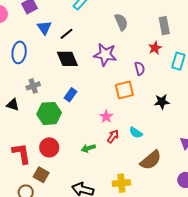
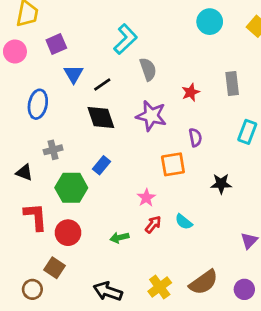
gray semicircle: (121, 22) -> (148, 69), moved
red star: (155, 48) -> (191, 92), moved
red L-shape: (21, 153) -> (36, 217), moved
brown semicircle: (151, 160) -> (204, 282), moved
yellow cross: (121, 183) -> (160, 287), turned -36

